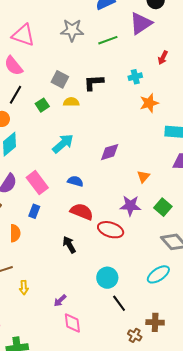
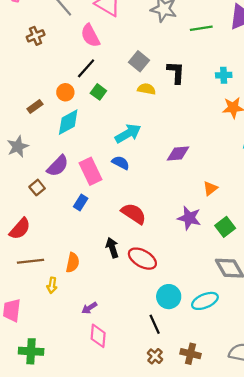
black L-shape: (94, 83) -> (176, 72), turned 85
green square: (42, 105) -> (98, 92), moved, turned -32
blue semicircle: (75, 181) -> (121, 163), moved
red ellipse: (111, 230) -> (142, 259), moved
orange semicircle: (15, 233) -> (73, 263), moved
cyan circle: (107, 278) -> (169, 297), moved
brown cross: (135, 335) -> (155, 356), moved

